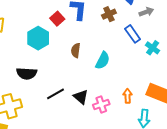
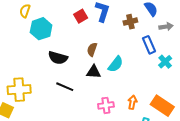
cyan hexagon: (38, 38) -> (41, 29), moved
black semicircle: (27, 73) -> (58, 58), moved
black line: (55, 94) -> (65, 87), turned 42
black triangle: (81, 97) -> (94, 72), moved, turned -49

